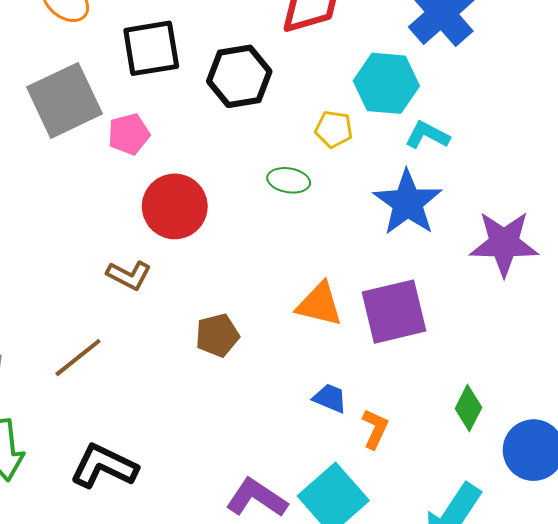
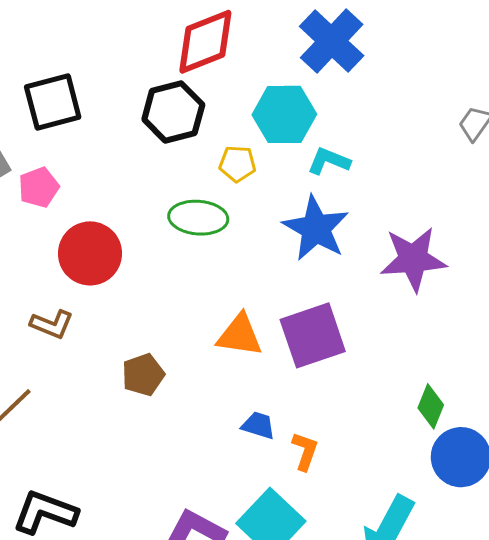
black hexagon: (239, 76) -> (173, 112), moved
green ellipse: (289, 180) -> (198, 218), size x1.4
green diamond: (468, 408) -> (431, 406), moved

